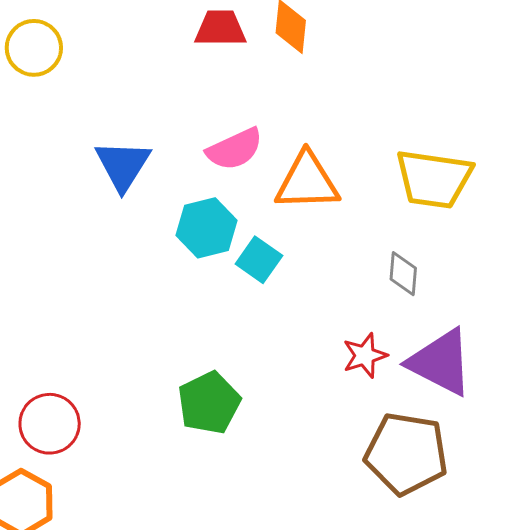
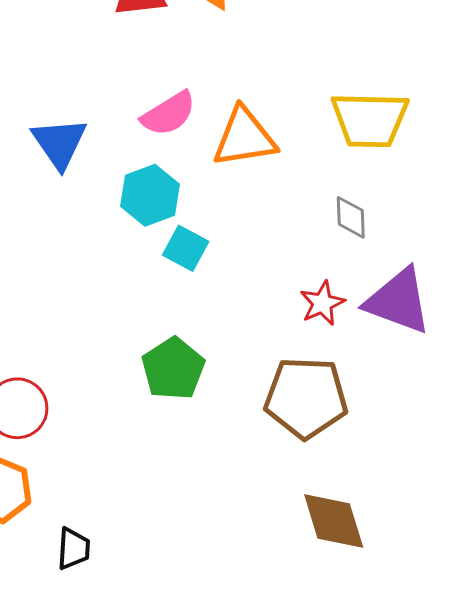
cyan square: (259, 260) -> (186, 248), moved
brown pentagon: (406, 454) -> (306, 398), moved

